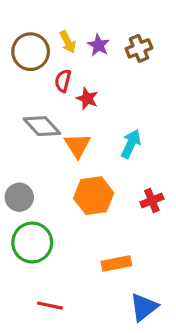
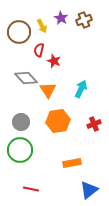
purple star: (99, 45) -> (61, 18), moved
brown cross: (139, 48) -> (84, 20), moved
gray circle: (19, 197) -> (21, 122), moved

